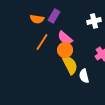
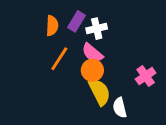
orange semicircle: (37, 19) -> (52, 26), turned -96
white cross: (94, 21) -> (97, 29), moved

